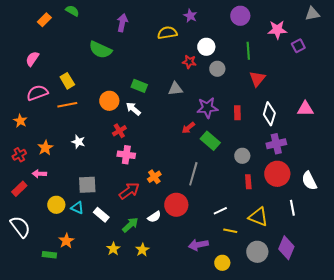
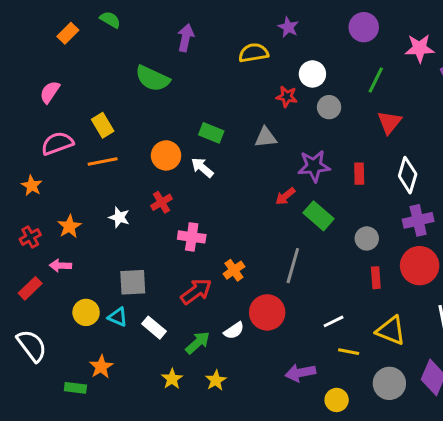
green line: (248, 51) -> (376, 80), turned 30
red cross: (119, 131) -> (161, 202), moved

